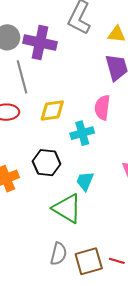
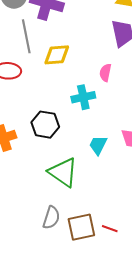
pink semicircle: (102, 107) -> (105, 73), size x0.7
yellow diamond: (52, 111) -> (57, 55), moved
cyan trapezoid: (85, 181) -> (98, 145), moved

